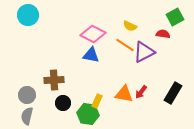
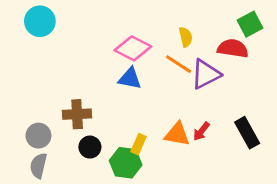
yellow semicircle: (130, 26) -> (186, 37), turned -128
red semicircle: (163, 34) -> (233, 48), size x1.5
black rectangle: (173, 93) -> (247, 133), turned -60

